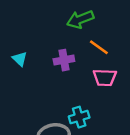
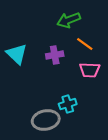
cyan triangle: (20, 59) -> (17, 54), size x1.6

